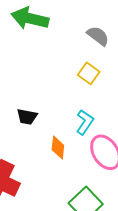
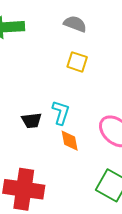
cyan L-shape: (85, 122) -> (61, 113), moved

